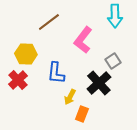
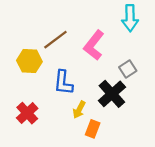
brown line: (49, 22) -> (55, 40), moved
red cross: (18, 80) -> (27, 113), moved

